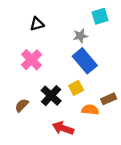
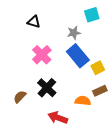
black triangle: (37, 24) -> (34, 22), turned 32
pink cross: (31, 60) -> (42, 55), moved
yellow square: (76, 88) -> (98, 68), moved

